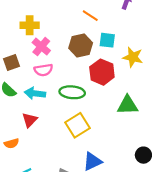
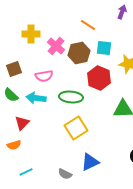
pink cross: (41, 47) -> (56, 46), moved
red triangle: (30, 120) -> (22, 123), moved

